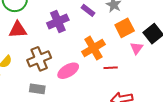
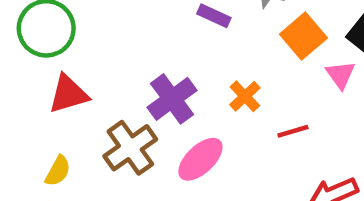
purple cross: (58, 21) -> (172, 99), moved
orange cross: (93, 48) -> (245, 96), size x0.6

